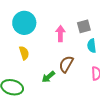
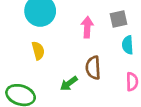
brown semicircle: (66, 64) -> (93, 68), turned -36

